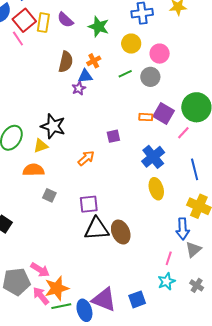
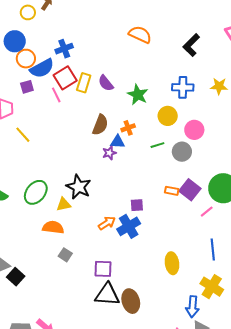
blue cross: (153, 157) -> (129, 226), moved

